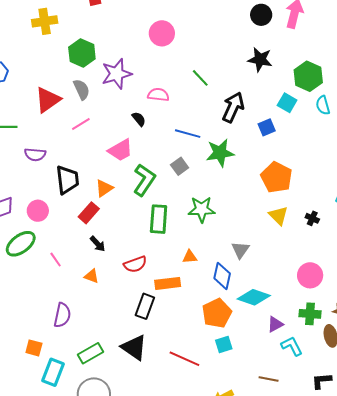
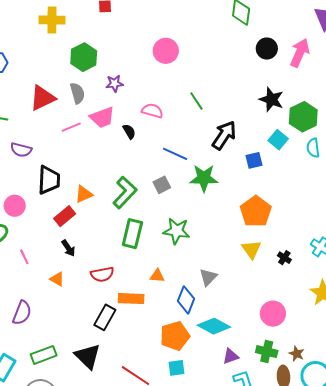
black star: (260, 59) -> (271, 100), moved
purple star: (117, 74) -> (115, 83), size x0.6
pink trapezoid: (120, 150) -> (102, 117), moved

